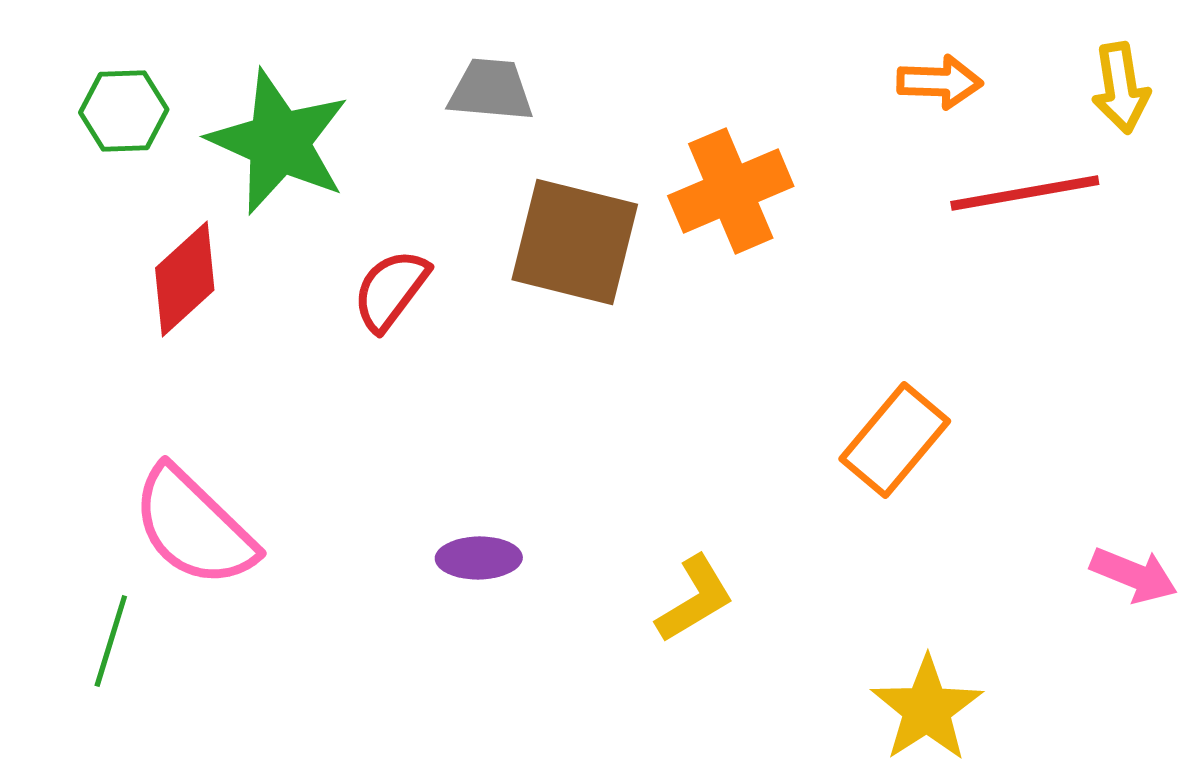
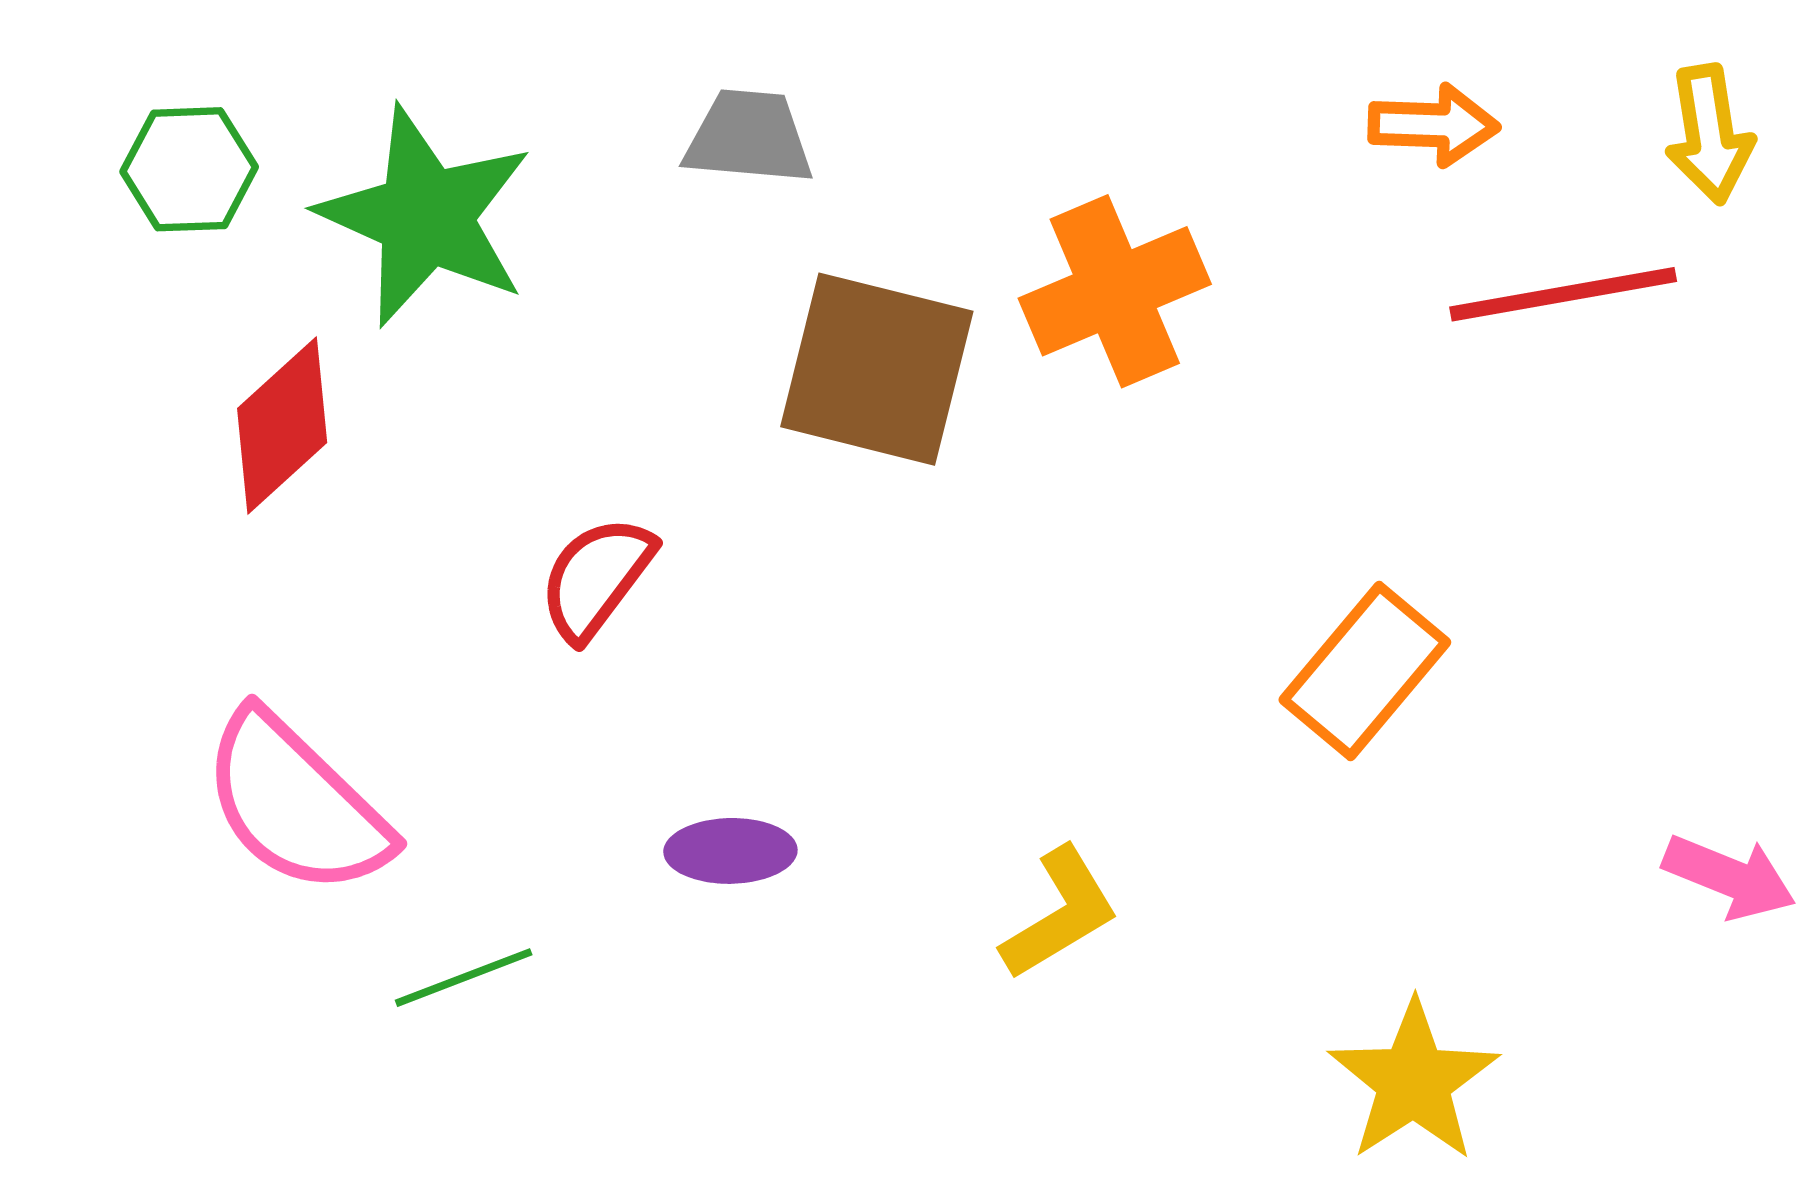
red semicircle: (391, 290) -> (596, 578), moved
green line: (111, 641) -> (464, 978), moved, turned 52

